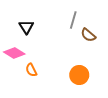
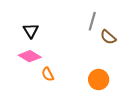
black triangle: (26, 27) -> (31, 31), moved

